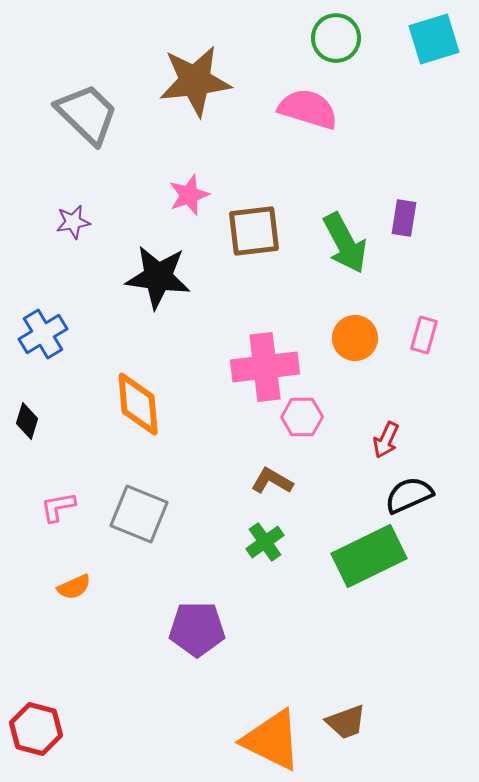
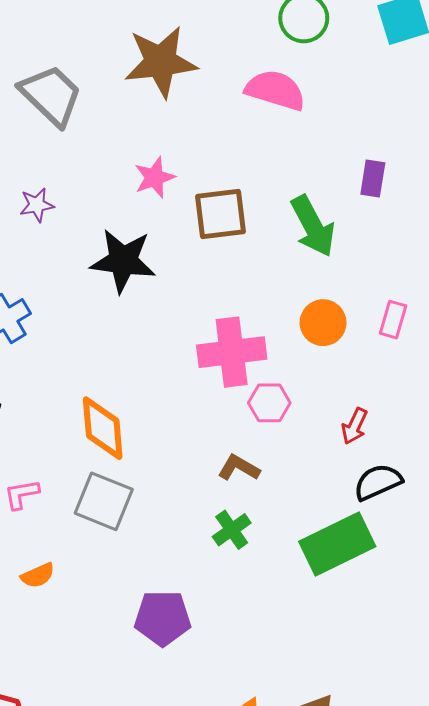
purple rectangle: (404, 218) -> (373, 178), moved
orange diamond: (138, 404) -> (103, 428), moved

